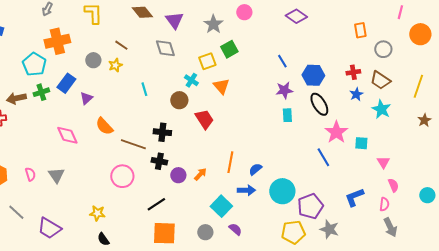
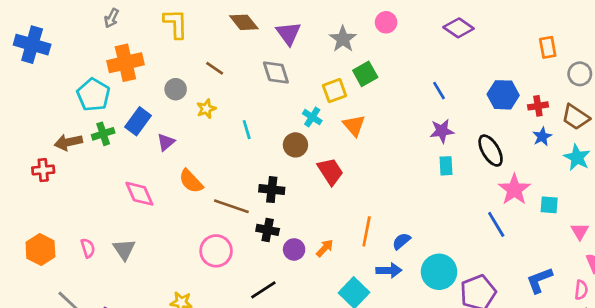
yellow star: (115, 65) -> (206, 109), moved
blue hexagon: (313, 75) -> (503, 95), moved

